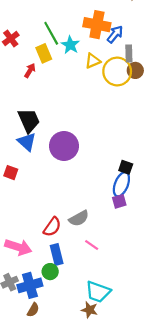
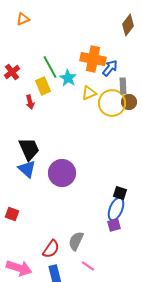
red arrow: (30, 70) -> (30, 102), turned 136
red square: (11, 173) -> (12, 214), moved
gray semicircle: (79, 218) -> (76, 241), turned 144

